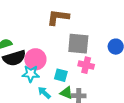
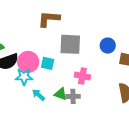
pink cross: (86, 65) -> (82, 76), moved
cyan square: (61, 75) -> (48, 63), moved

